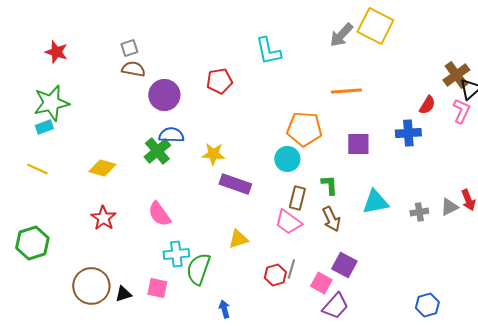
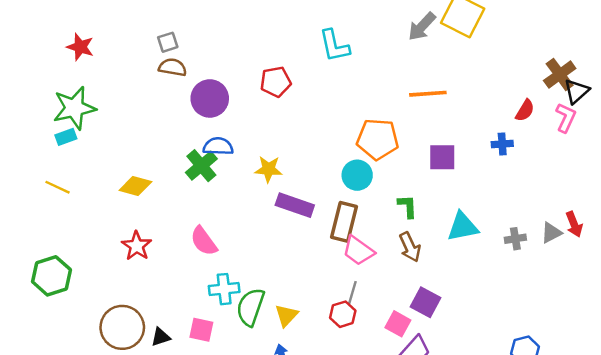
blue cross: (408, 133) -> (502, 144), size x0.7
brown rectangle: (297, 198) -> (344, 222), moved, size x1.4
yellow triangle: (238, 239) -> (286, 315), moved, turned -30
gray line: (291, 269) -> (352, 293), moved

